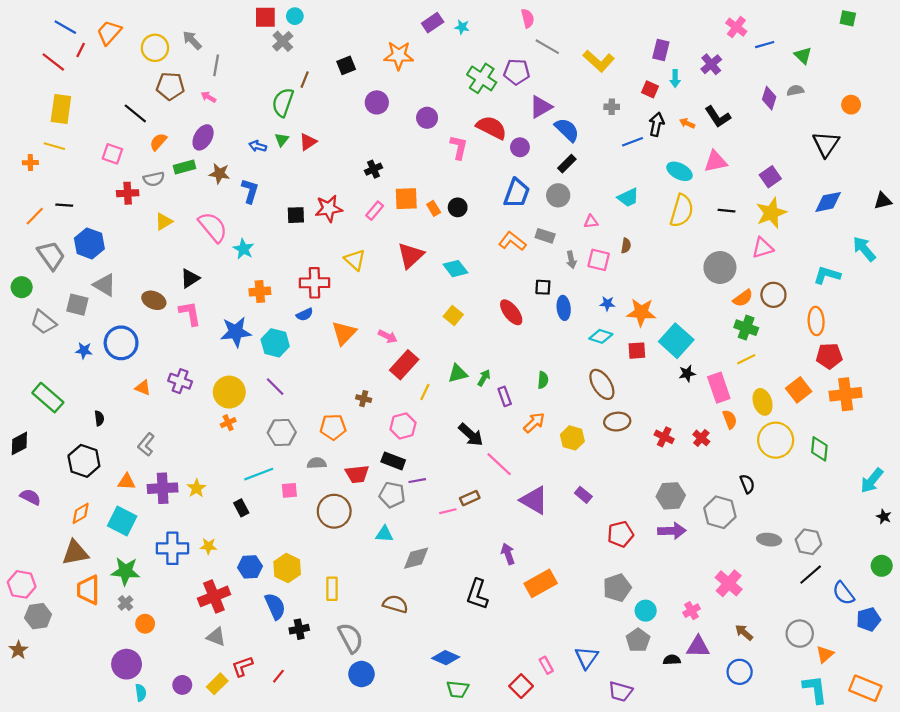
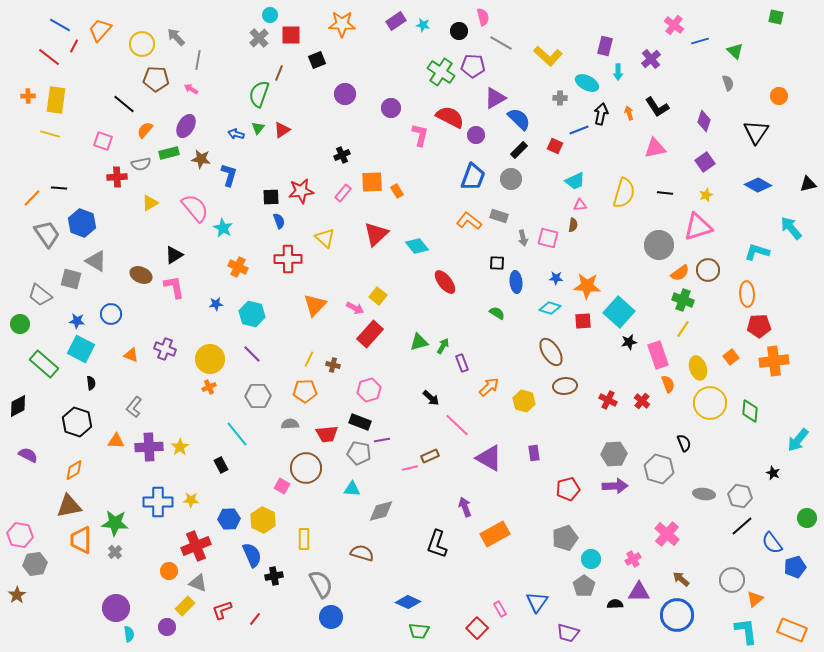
red square: (265, 17) -> (291, 35), moved
orange star: (399, 55) -> (342, 24), moved
red square: (650, 89) -> (555, 146), moved
gray semicircle: (795, 90) -> (728, 83), turned 84
purple diamond: (769, 98) -> (704, 121), moved
orange arrow: (687, 123) -> (629, 113), turned 48
orange cross: (30, 163) -> (28, 96), moved
cyan ellipse: (679, 171) -> (587, 83), moved
blue diamond: (828, 202) -> (758, 185), turned 40
black circle: (458, 207) -> (459, 31), moved
yellow star: (771, 213) -> (706, 195), size x0.5
pink triangle: (591, 222) -> (580, 205), moved
pink triangle: (763, 248) -> (698, 227), size x1.4
green circle: (22, 287) -> (20, 324), moved
orange cross: (260, 292) -> (238, 267), turned 30
red ellipse: (511, 312) -> (445, 282), moved
blue semicircle: (305, 314) -> (279, 221), moved, turned -84
yellow square: (453, 316) -> (378, 296), moved
blue star: (236, 332) -> (216, 304), size x0.5
blue circle: (121, 343) -> (111, 314), size x0.7
yellow line: (746, 359) -> (683, 329), turned -30
green semicircle: (543, 380) -> (497, 313), moved, turned -63
orange square: (799, 390) -> (731, 357), size x0.7
yellow line: (425, 392) -> (309, 359), moved
black arrow: (471, 435) -> (431, 398), size x0.7
cyan line: (259, 474) -> (237, 434), turned 72
pink square: (289, 490) -> (282, 486), moved, turned 35
purple rectangle: (583, 495) -> (534, 453), turned 42
black star: (884, 517) -> (773, 473), moved
cyan square: (122, 521) -> (81, 349), moved
orange circle: (145, 624) -> (169, 571), moved
blue circle: (740, 672) -> (677, 615), size x1.4
yellow rectangle: (217, 684) -> (185, 606), moved

